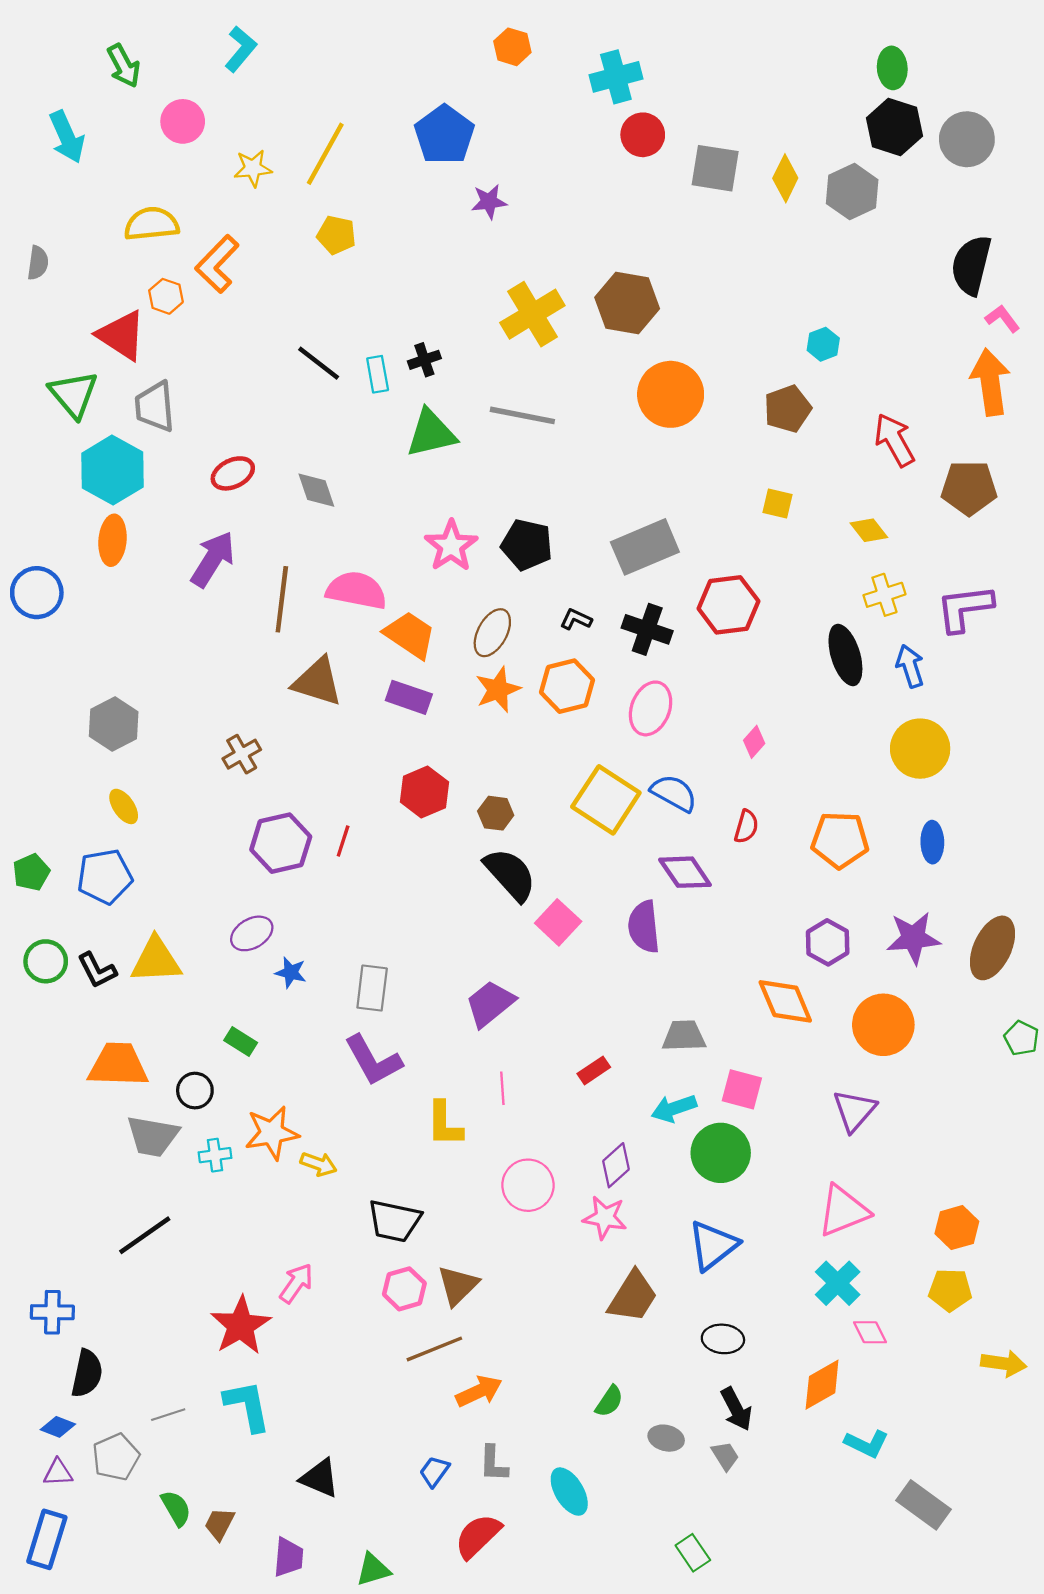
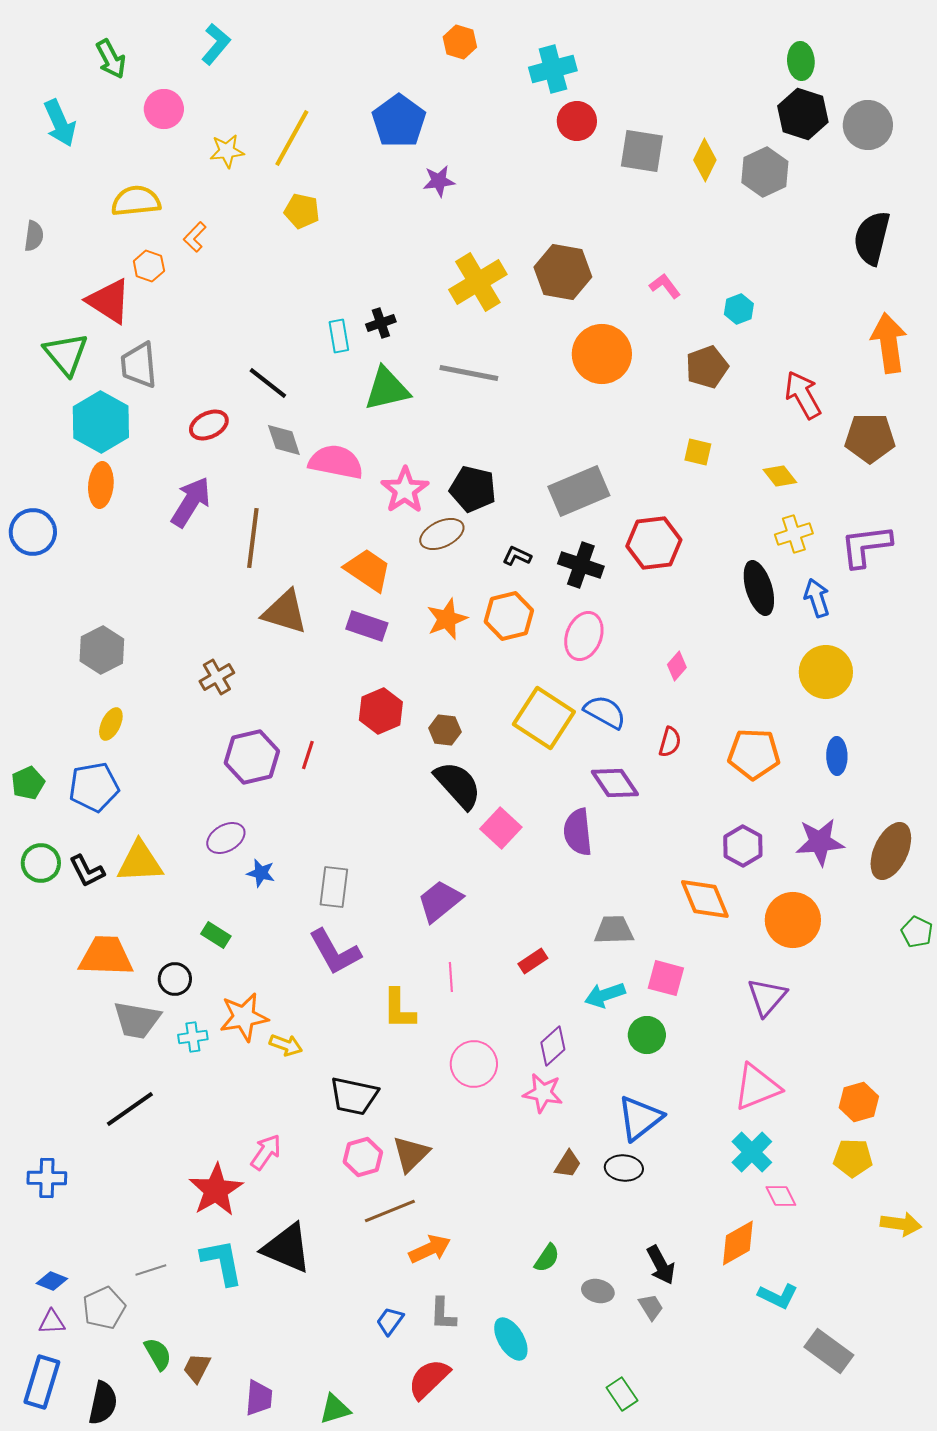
orange L-shape: (217, 264) -> (195, 237), size x0.6
pink L-shape: (1003, 319) -> (665, 286), moved
black line: (319, 363) -> (268, 383), moved
pink semicircle: (356, 590) -> (336, 462), moved
brown ellipse: (492, 633) -> (442, 534), moved, turned 36
yellow ellipse: (124, 806) -> (111, 724), turned 60
green circle: (721, 1153) -> (647, 1035), size x0.7
brown trapezoid: (633, 1297) -> (568, 1164), size x0.6
black ellipse: (723, 1339) -> (624, 1168), moved
black semicircle: (87, 1373) -> (103, 1403), moved
black triangle: (320, 1478) -> (287, 1248), moved, size x1.4

